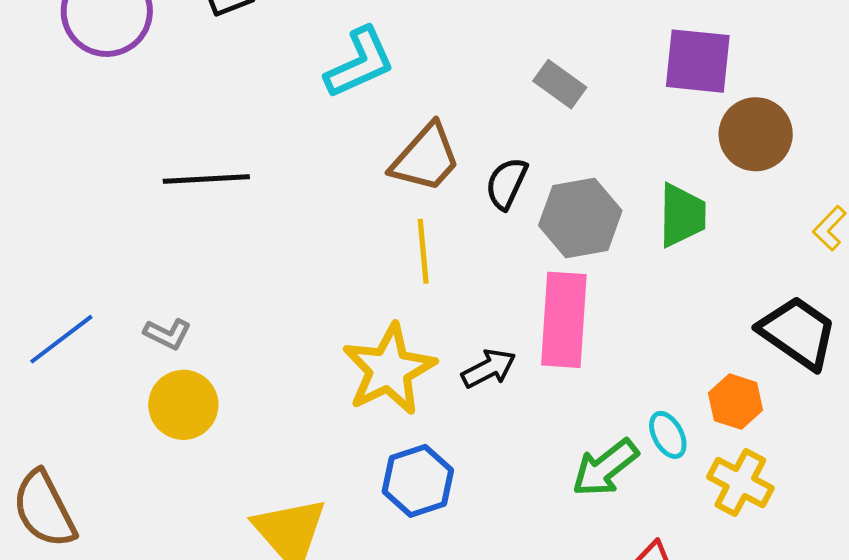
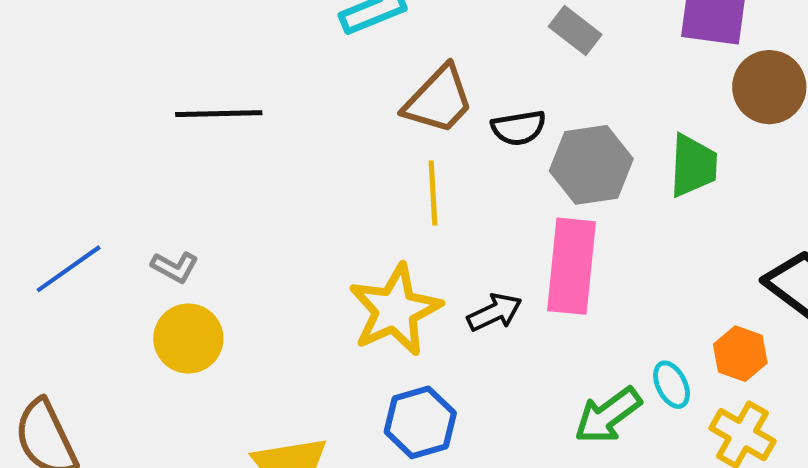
black semicircle: (506, 183) -> (519, 128), turned -126

